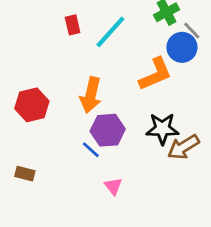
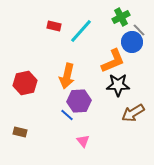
red rectangle: (73, 25) -> (54, 26), turned -64
black star: (162, 129) -> (118, 85), moved

